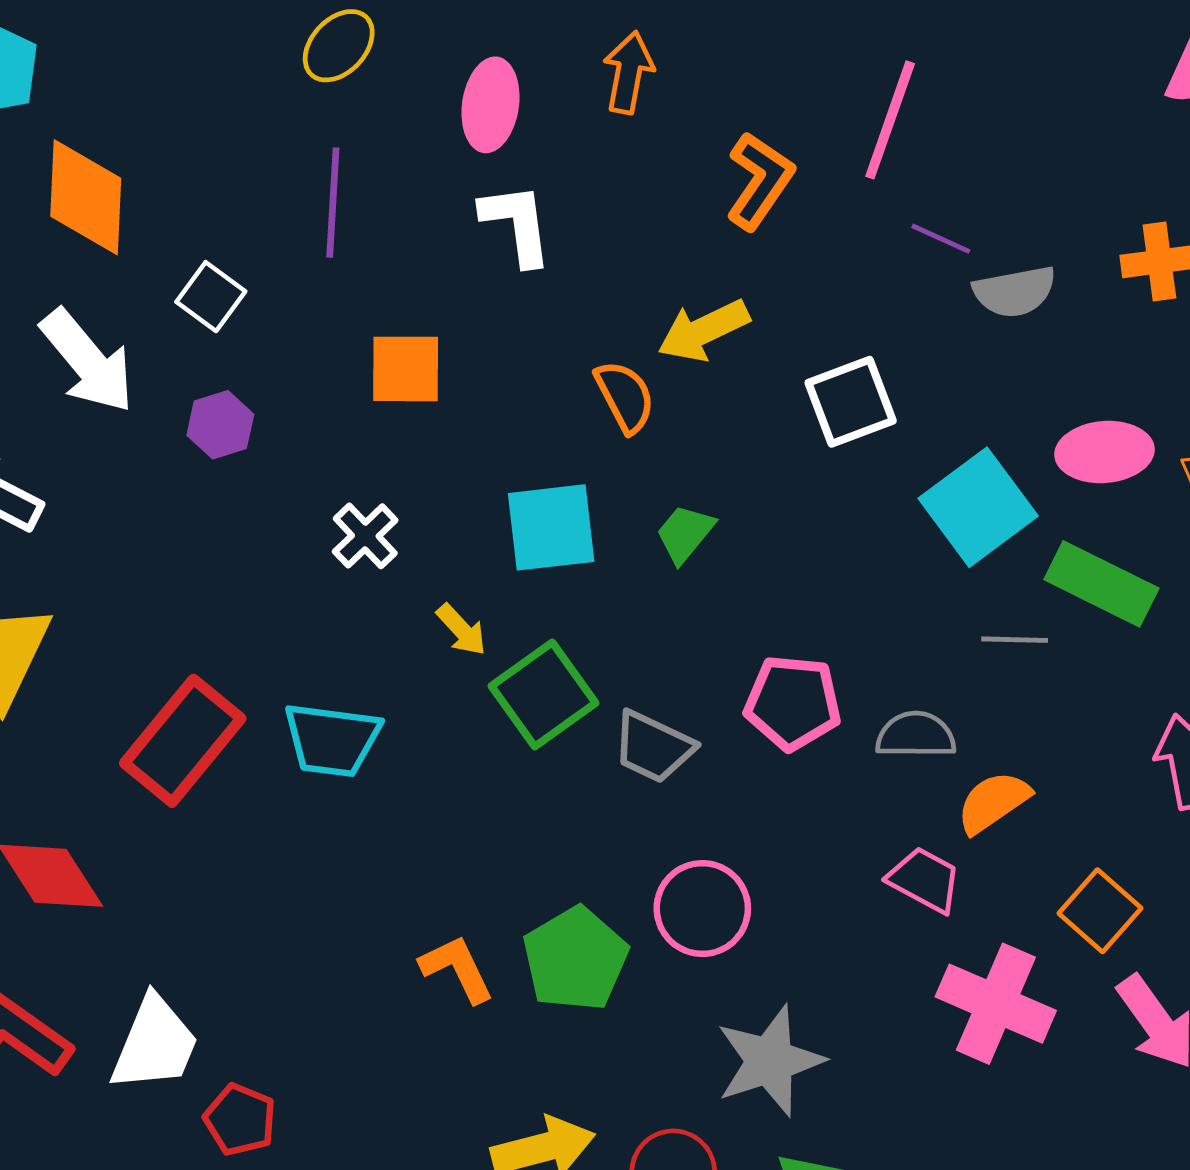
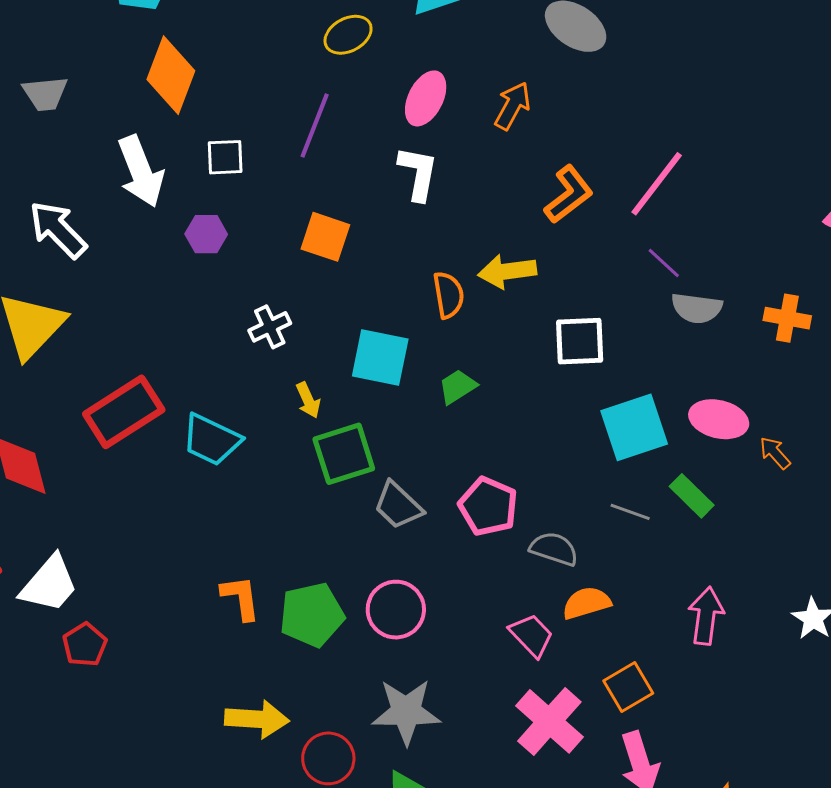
white square: (211, 297) -> (225, 157), turned 33
green rectangle: (1101, 584) -> (692, 496), size x0.7

